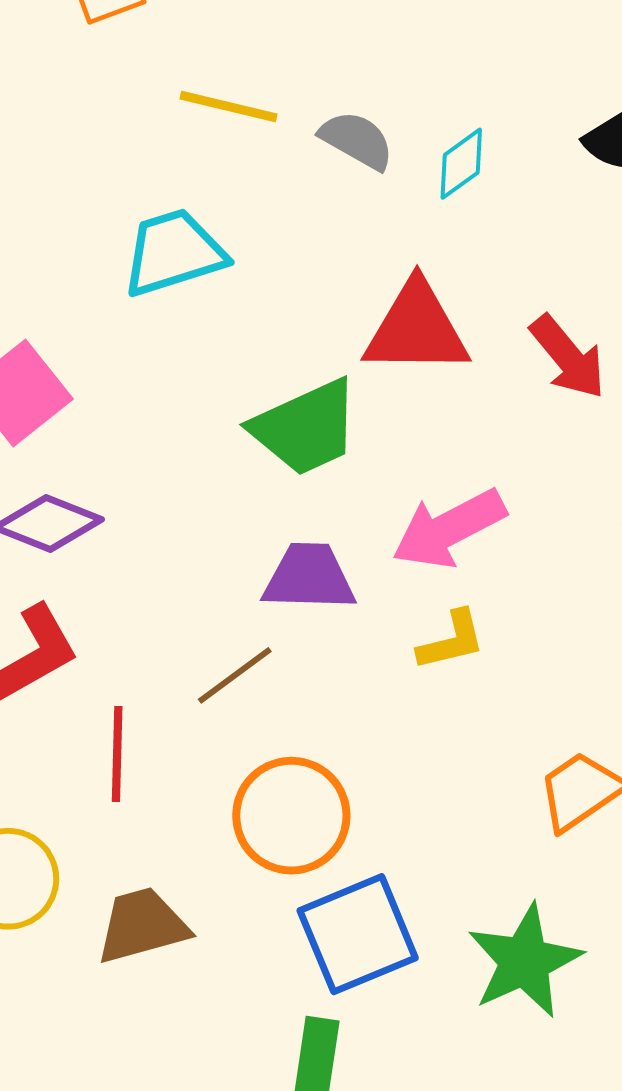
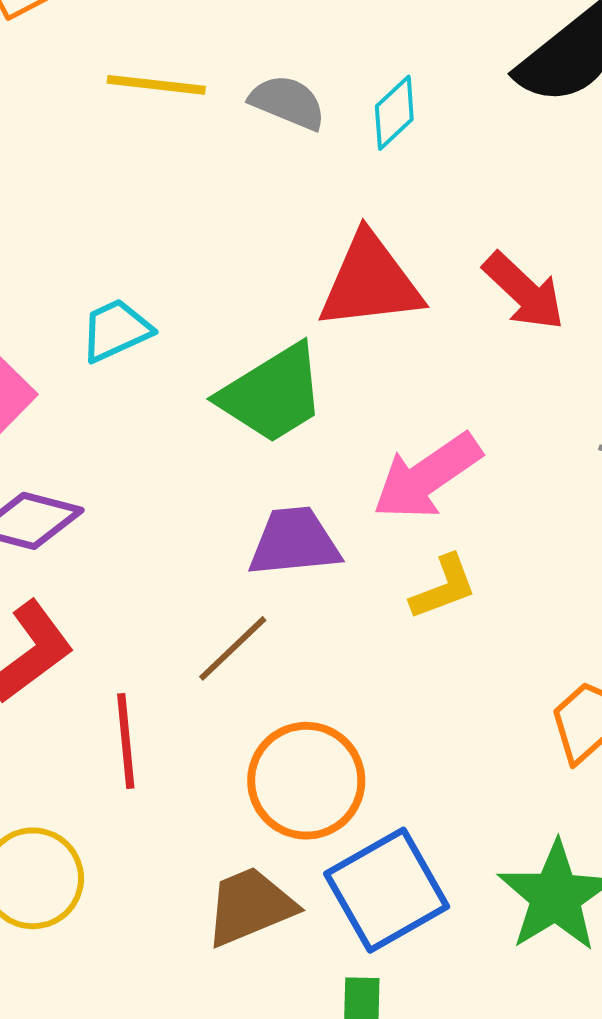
cyan trapezoid: (174, 252) -> (116, 330), moved, size x0.7
brown trapezoid: (142, 926) -> (250, 906), moved

